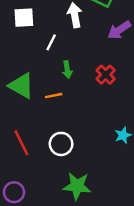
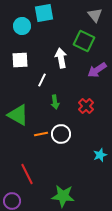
orange line: (54, 96) -> (41, 134), moved
red line: (21, 143) -> (27, 174), moved
white circle: (61, 144) -> (61, 134), moved

